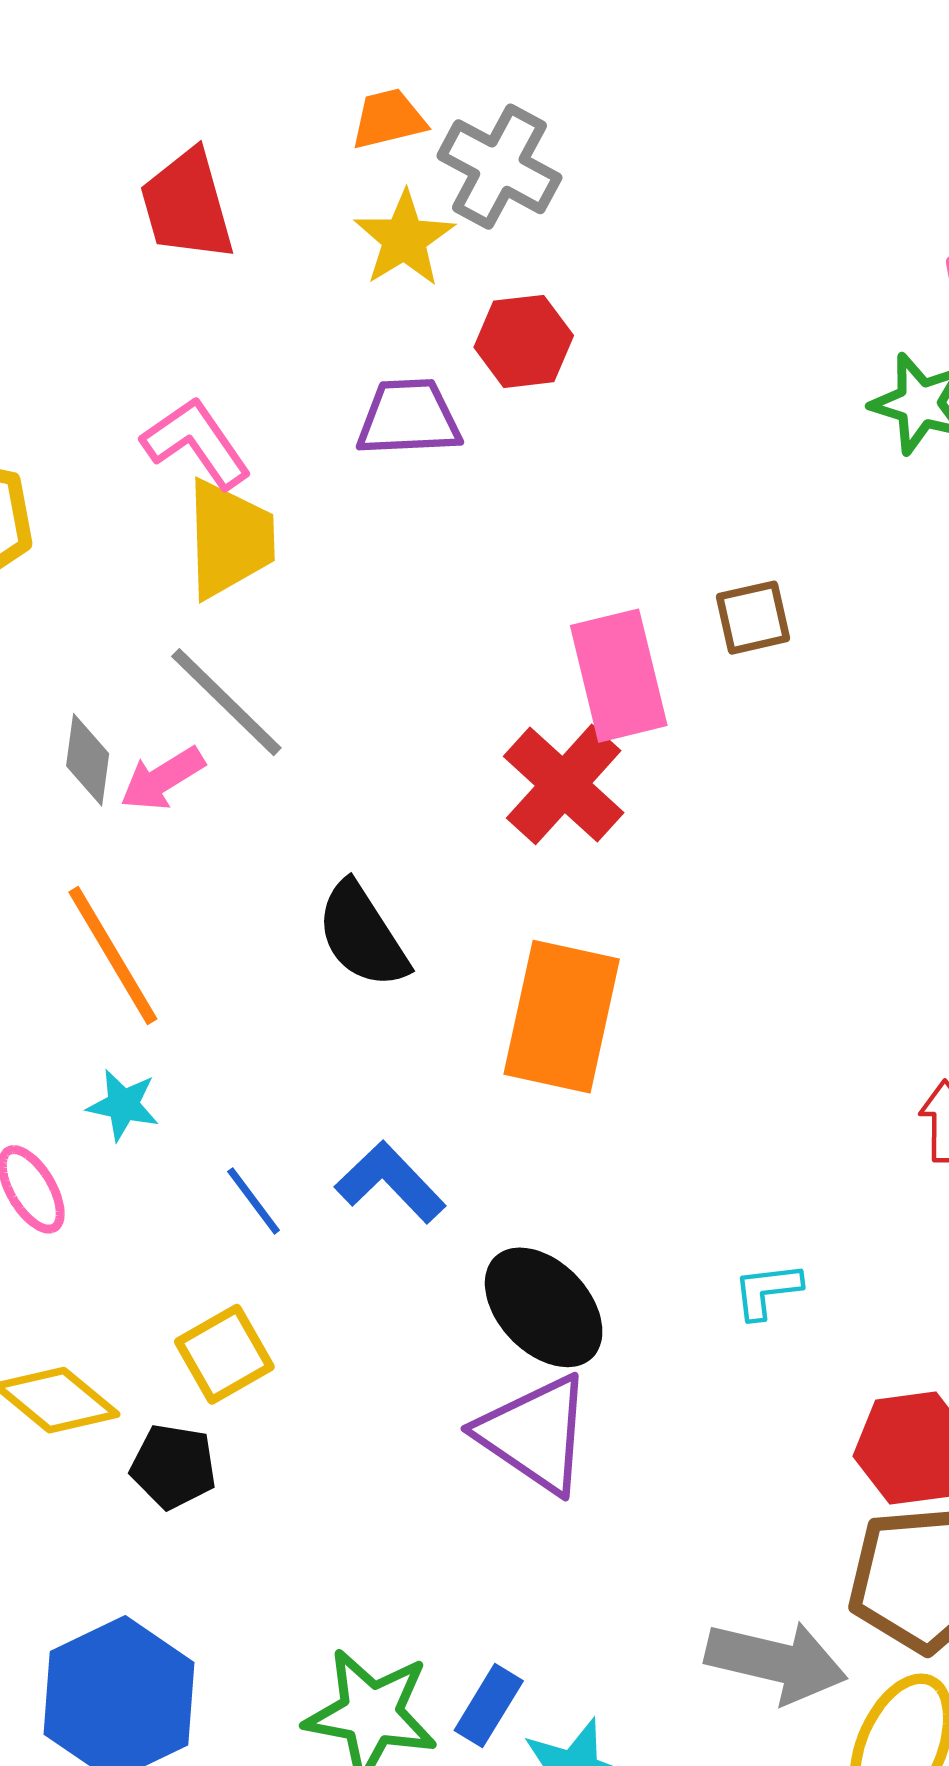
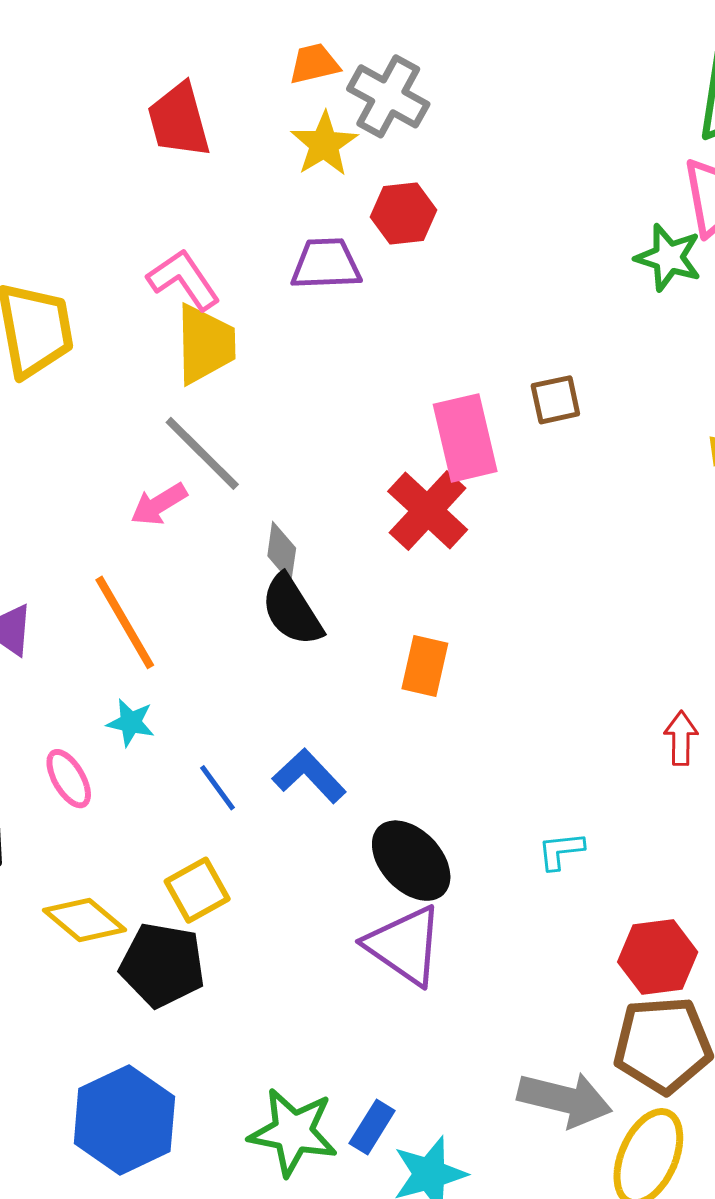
gray diamond: (88, 760) -> (282, 552), moved
orange rectangle: (562, 1017) -> (425, 666), size x0.6
black pentagon: (173, 1466) -> (162, 965), size x1.5

